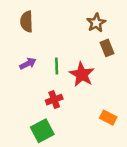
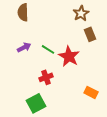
green line: (57, 66) -> (48, 49), turned -56

